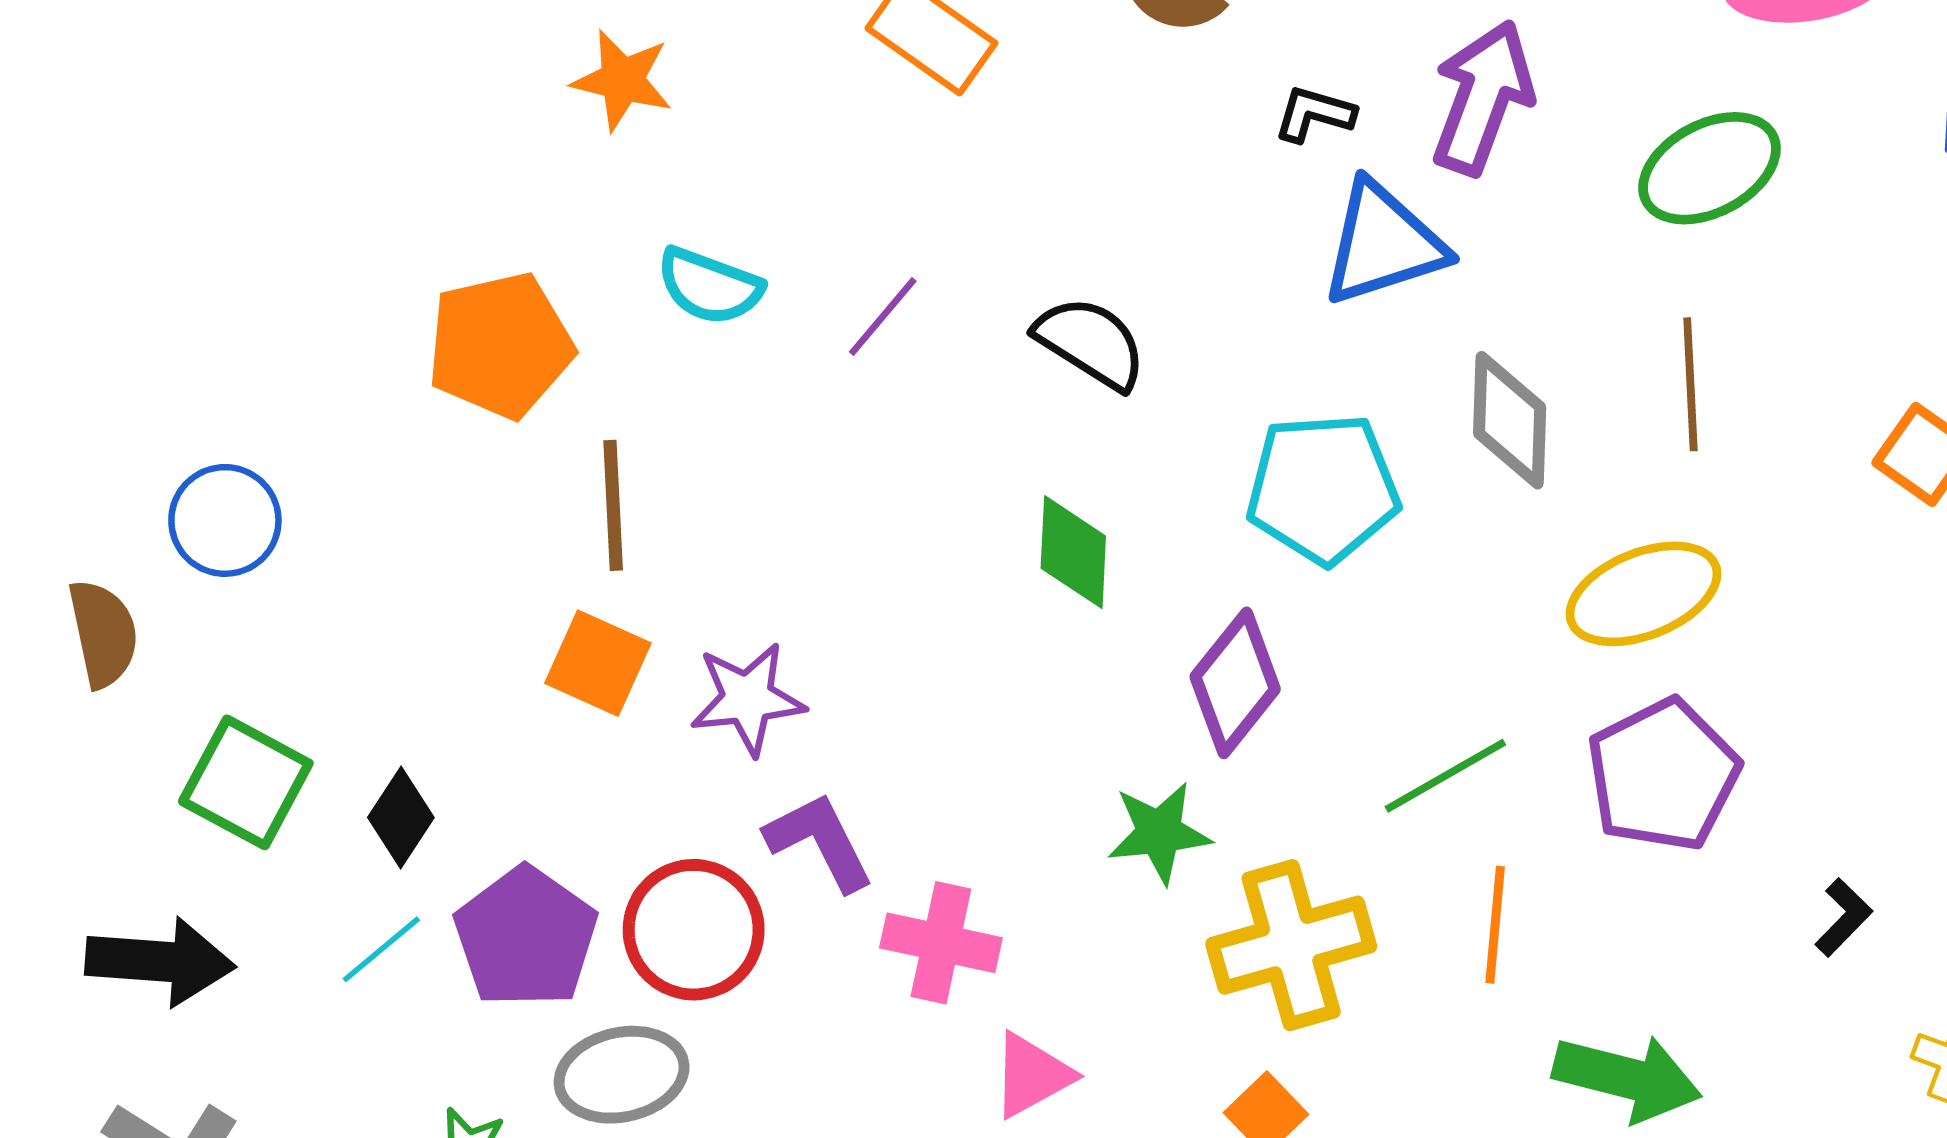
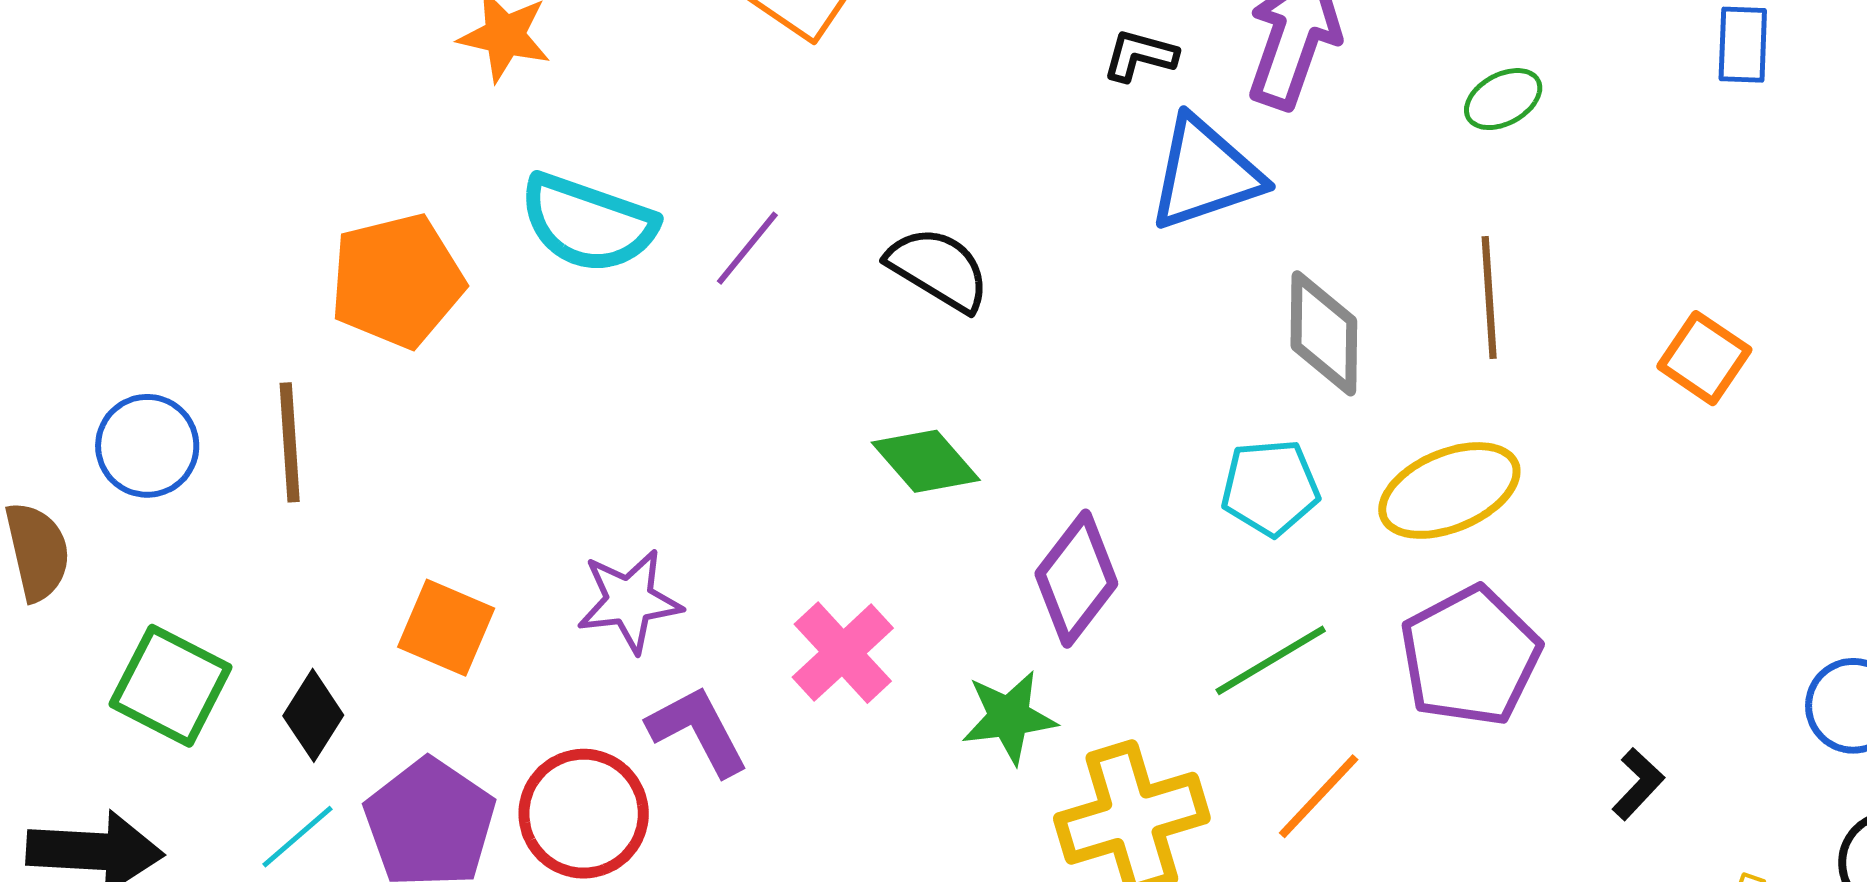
green ellipse: (1710, 168) -> (1503, 99), size x0.6
cyan semicircle: (710, 286) -> (588, 223), size x1.4
cyan pentagon: (1323, 488) -> (1270, 488), moved, size x0.7
brown line: (613, 505) -> (290, 442), moved
green diamond: (1073, 552) -> (926, 461), turned -43
orange square: (598, 663) -> (446, 628), moved
orange line: (1495, 925) -> (1319, 796), turned 39
pink cross: (941, 943) -> (843, 653), moved, turned 36

